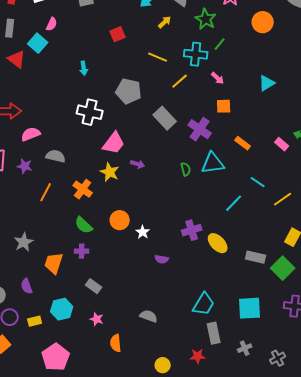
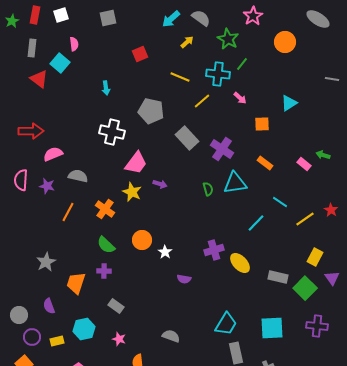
pink semicircle: (52, 24) -> (74, 44), turned -32
orange square: (224, 106) -> (262, 124), moved

